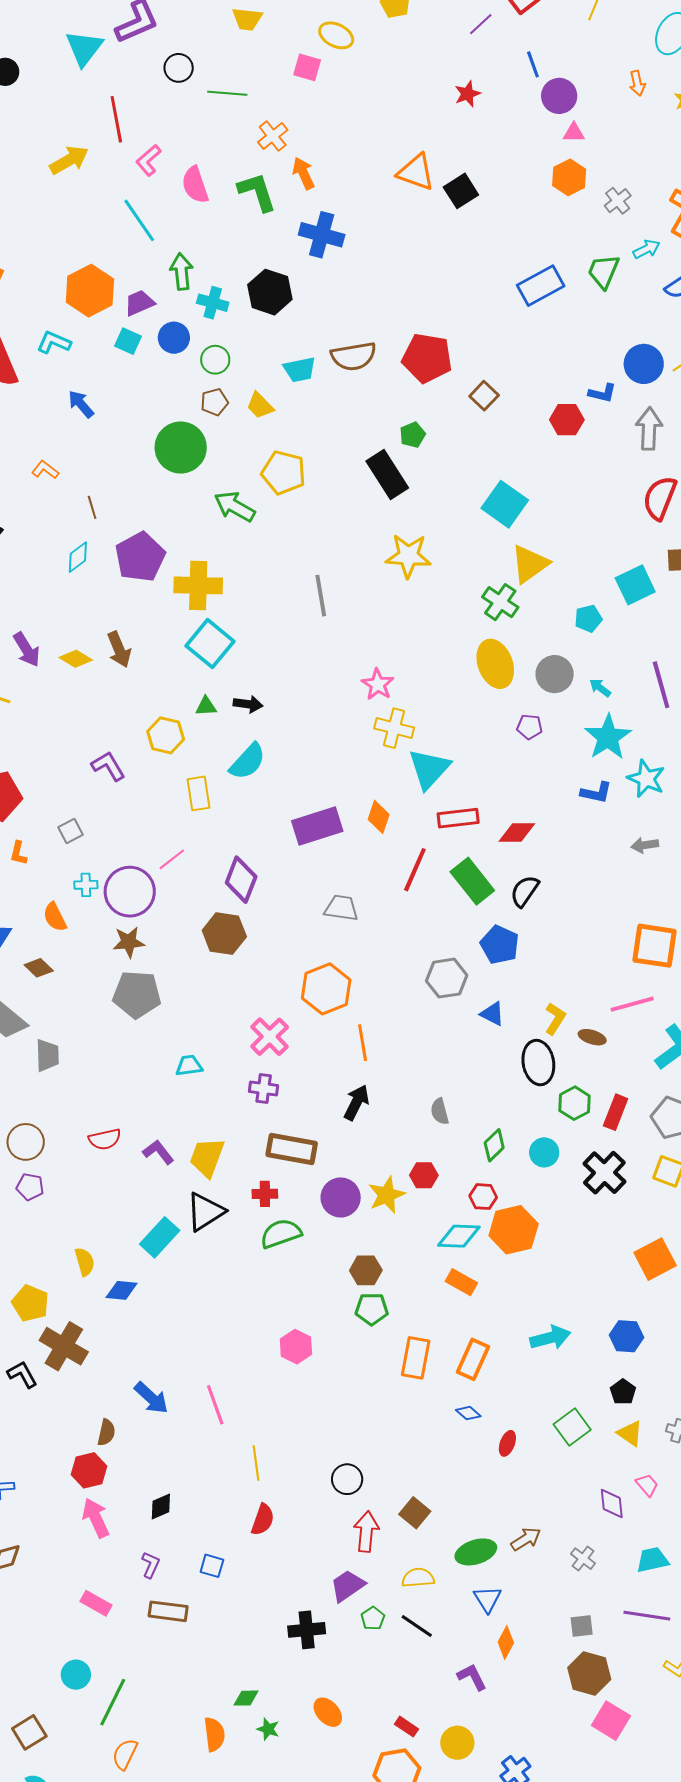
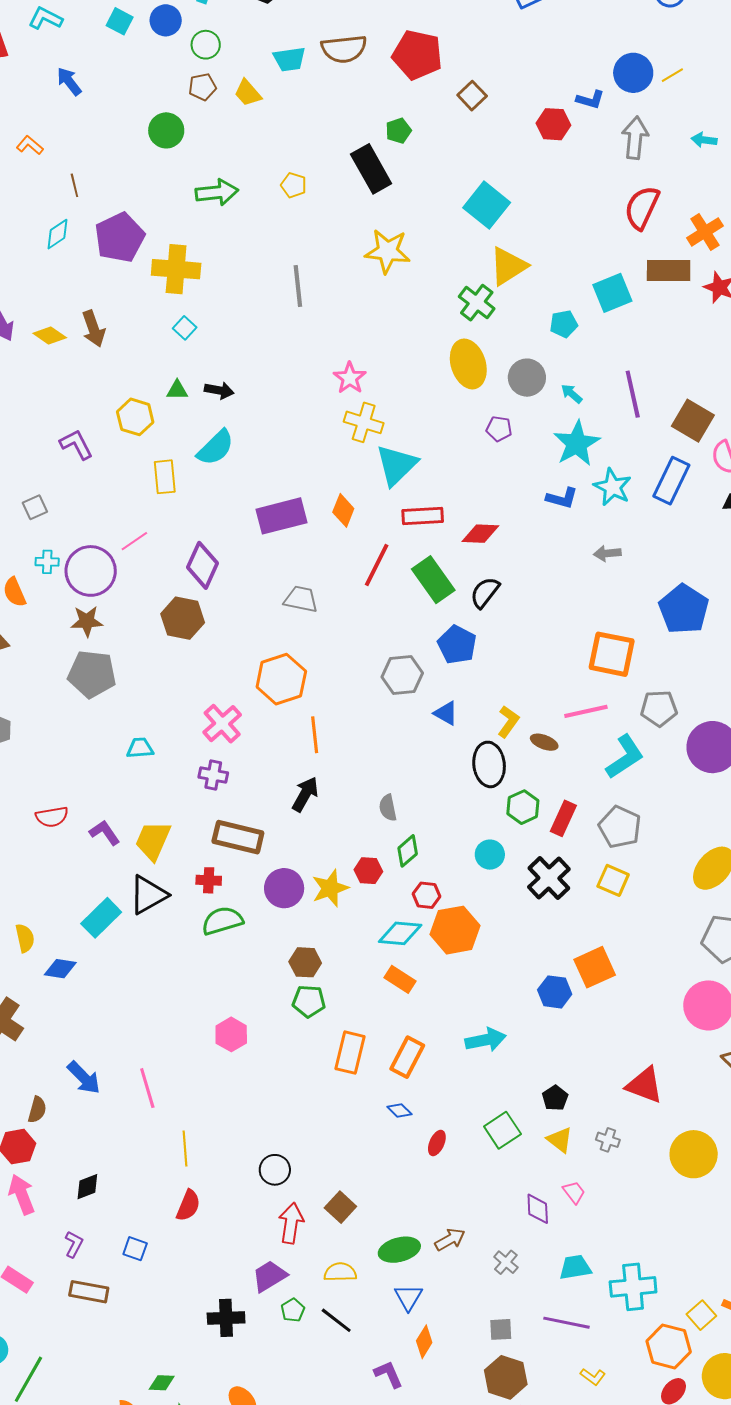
green circle: (181, 448) -> (166, 130), size x0.7
yellow pentagon: (284, 473) -> (294, 185), moved, size x0.6
green arrow: (235, 507) -> (217, 192), turned 141
cyan square: (210, 644) -> (185, 328), size x0.5
green diamond: (494, 1145) -> (408, 851), moved
blue hexagon: (626, 1336) -> (555, 992), moved

